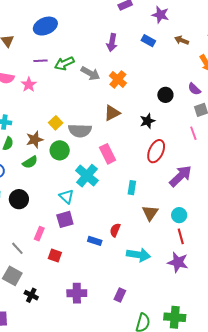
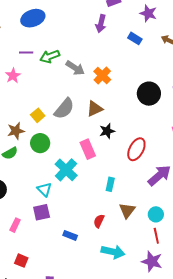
purple arrow: (112, 43) -> (101, 24), moved
black circle: (165, 95) -> (149, 94), size x1.5
black star: (147, 121) -> (107, 131), moved
gray semicircle: (80, 131) -> (64, 109), moved, turned -55
red semicircle: (115, 230) -> (99, 221), moved
red square: (55, 256) -> (21, 261), moved

